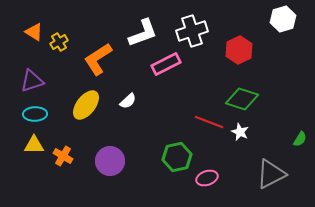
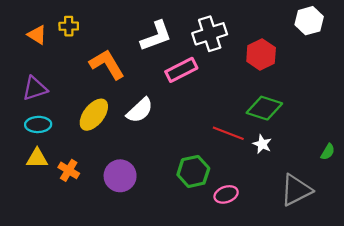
yellow cross: (59, 42) -> (69, 26), moved, turned 30
orange L-shape: (98, 59) -> (107, 64), turned 92
white semicircle: (128, 101) -> (140, 110), size x1.5

